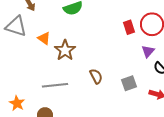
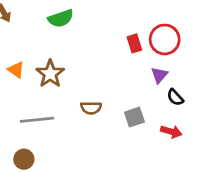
orange triangle: (44, 38) -> (16, 70), moved
brown semicircle: (96, 76) -> (91, 108), turned 119

